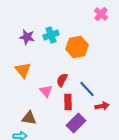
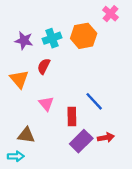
orange hexagon: (77, 47) -> (84, 36), moved
red semicircle: (62, 80) -> (44, 66), moved
red arrow: (102, 106) -> (106, 138), moved

